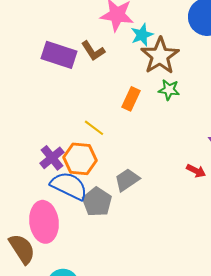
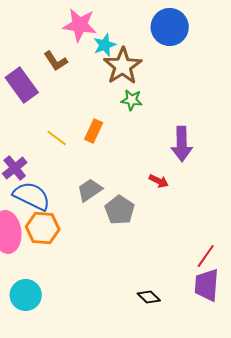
purple rectangle: (59, 55) -> (22, 85), moved, turned 36
orange rectangle: (131, 99) -> (94, 131), moved
orange hexagon: (80, 159) -> (43, 228), moved
gray pentagon: (97, 202) -> (120, 210), moved

